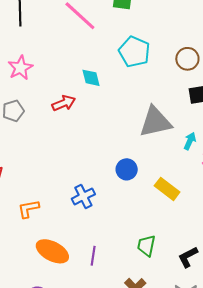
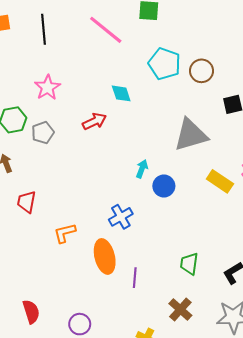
brown circle: (187, 59) -> (201, 71), moved
cyan arrow: (190, 141) -> (142, 169), moved
yellow rectangle: (167, 189) -> (220, 181), moved
orange ellipse: (52, 251) -> (105, 256), moved, turned 52

